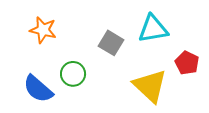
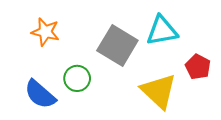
gray square: (111, 43) -> (117, 46), size x1.5

